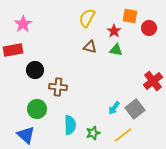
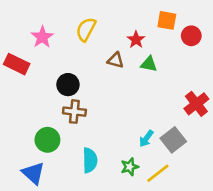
yellow semicircle: (87, 18) -> (86, 29), moved
pink star: (23, 24) -> (42, 37), moved
red star: (114, 31) -> (136, 40), moved
red rectangle: (13, 50) -> (17, 64), turned 36
black circle: (35, 70) -> (68, 85), moved
green star: (93, 133) -> (130, 167), moved

